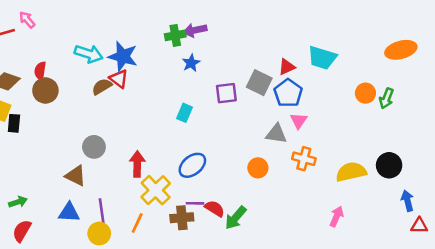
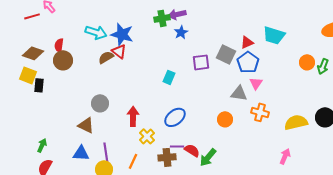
blue star: (191, 63) -> (181, 32), moved
yellow cross: (156, 190) -> (147, 136), size x0.7
green arrow: (18, 202) -> (42, 145), turned -48

